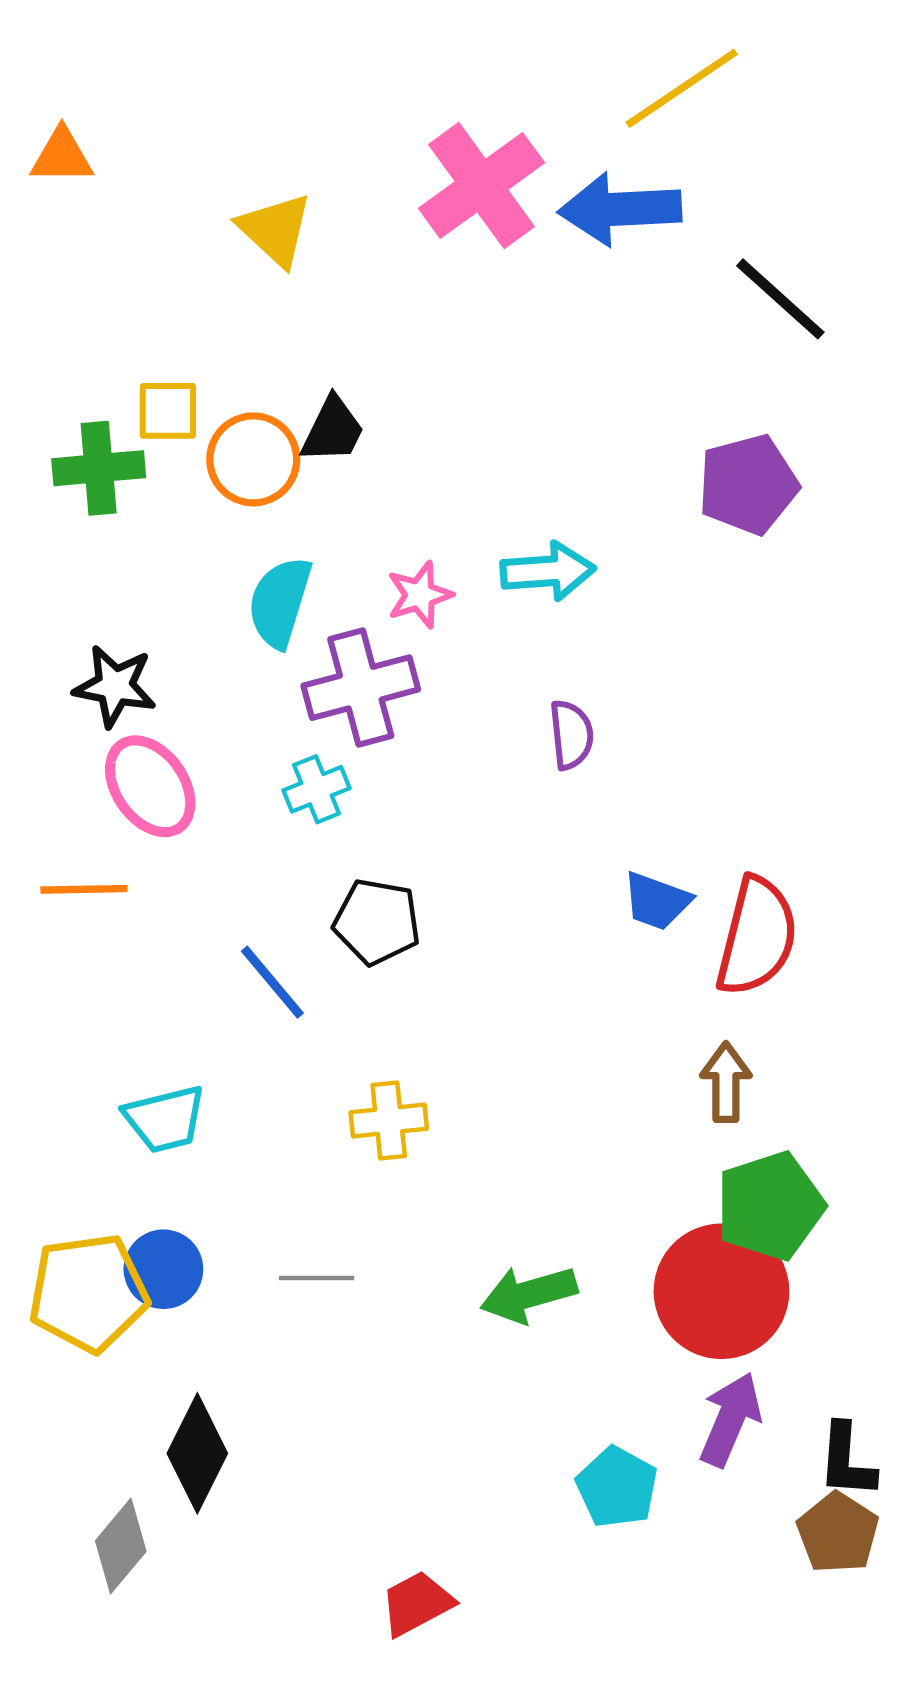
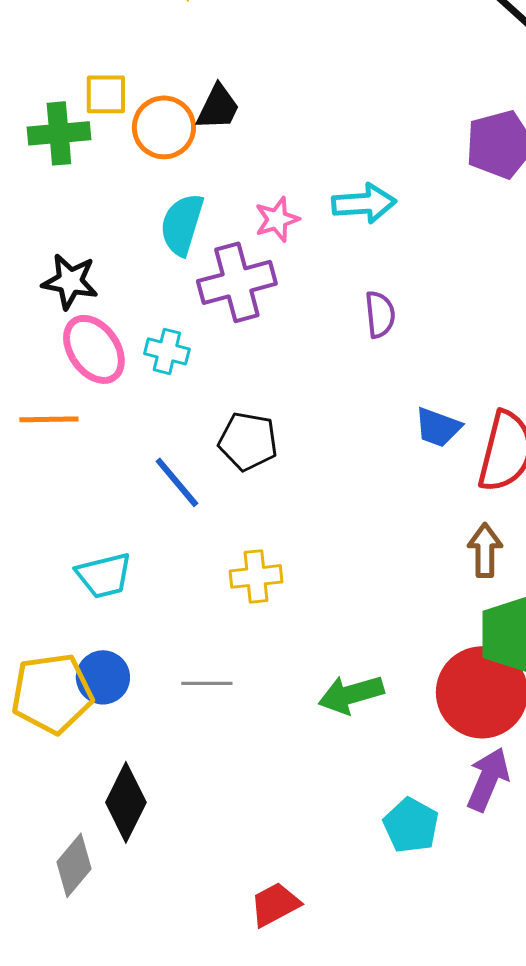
cyan cross: (317, 789) -> (167, 351), moved, turned 36

